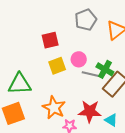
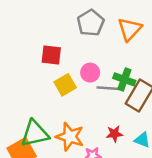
red square: (50, 40) -> (51, 55), turned 30
green triangle: (20, 84) -> (35, 134), moved
red star: (90, 111) -> (114, 134), size x0.6

